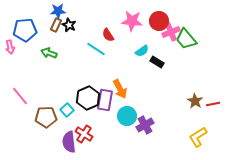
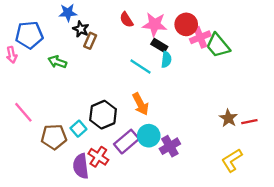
brown rectangle: (56, 25) -> (90, 41), moved
red semicircle: (108, 35) -> (126, 20), moved
cyan line: (96, 49) -> (141, 67), moved
cyan semicircle: (142, 51) -> (166, 60), turned -48
black rectangle: (157, 62) -> (159, 45), moved
purple rectangle: (105, 100) -> (126, 142), moved, turned 40

